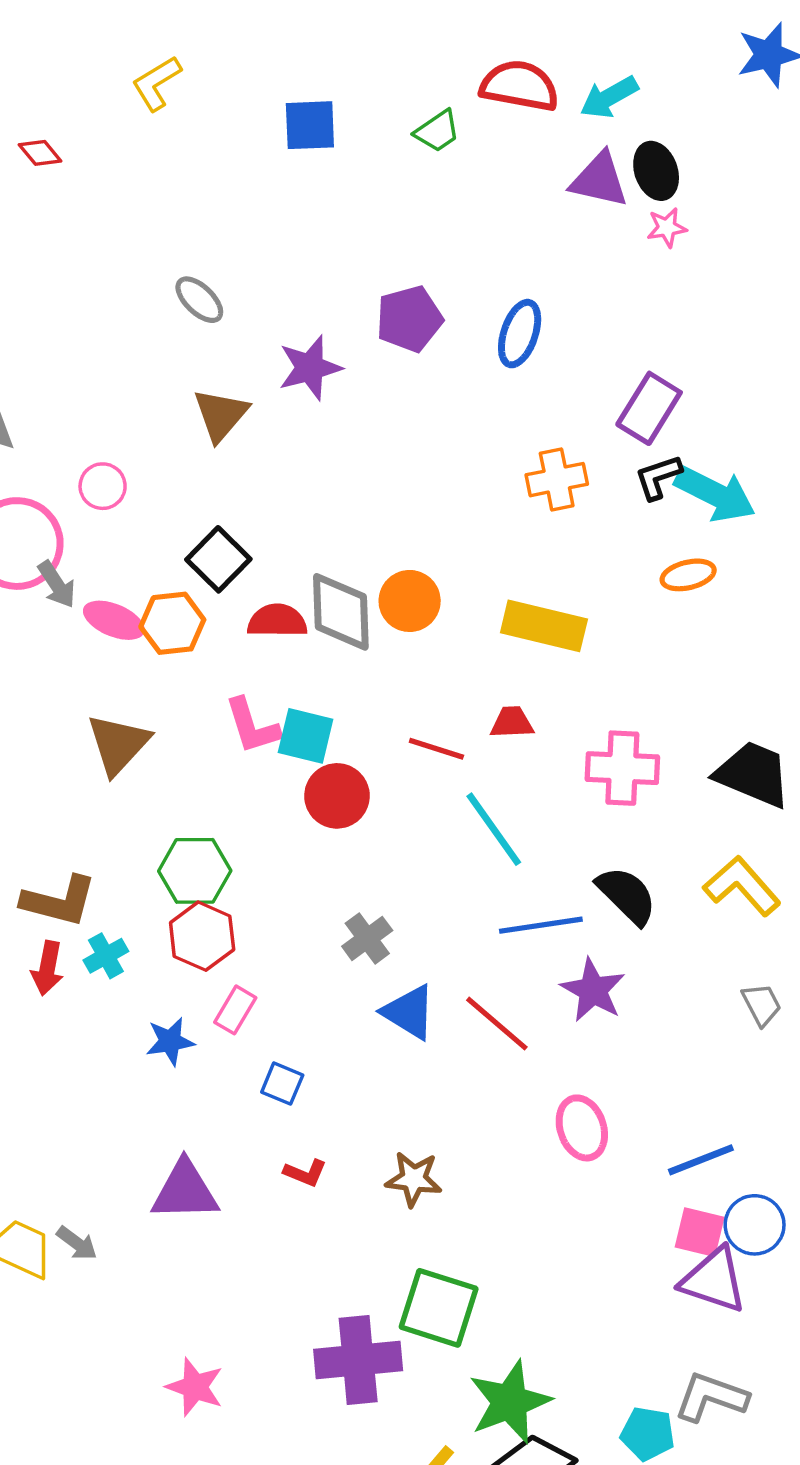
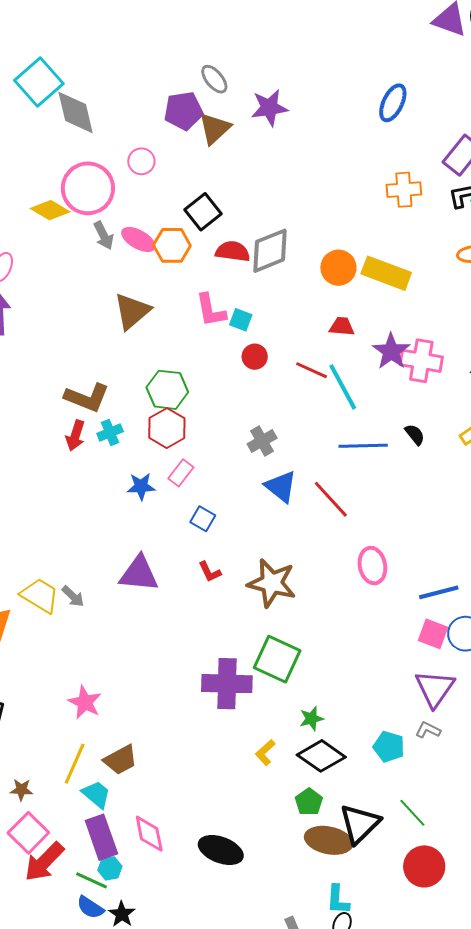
gray ellipse: (199, 300) -> (214, 79), moved
purple pentagon: (409, 319) -> (183, 111), moved
gray arrow: (57, 585) -> (104, 235), moved
orange circle: (410, 601) -> (338, 268), moved
gray diamond: (341, 612) -> (270, 251), turned 63
red trapezoid: (512, 722) -> (342, 326), moved
cyan square: (306, 736) -> (241, 320), size x0.7
red line: (436, 749) -> (312, 370), moved
red circle: (337, 796) -> (255, 357), size x0.7
black semicircle: (627, 895) -> (415, 435), size x0.6
purple star: (593, 990) -> (391, 351), moved
red L-shape: (305, 1173) -> (210, 572), turned 35
brown star: (414, 1179) -> (272, 583), size x1.5
purple triangle: (714, 1280) -> (435, 689), moved, turned 39
pink star: (195, 1387) -> (85, 702), moved
gray L-shape: (711, 1397) -> (428, 730), size x0.6
green star: (510, 1402) -> (311, 719), size x0.5

